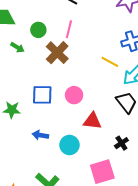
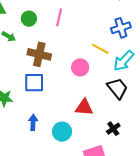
brown cross: (57, 53) -> (39, 54), moved, turned -30
pink circle: (74, 95) -> (80, 67), moved
blue arrow: (40, 135) -> (33, 122), turned 84

